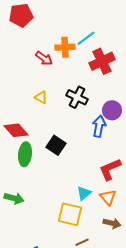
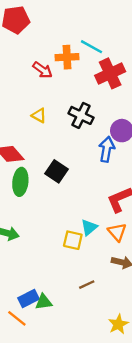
cyan line: (86, 38) -> (91, 47), turned 66
yellow square: (70, 214) -> (73, 240), moved, size x0.7

